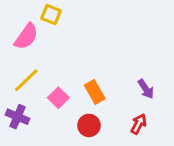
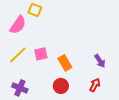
pink square: (58, 98) -> (41, 54), moved, turned 32
purple cross: (18, 117) -> (20, 88), moved

